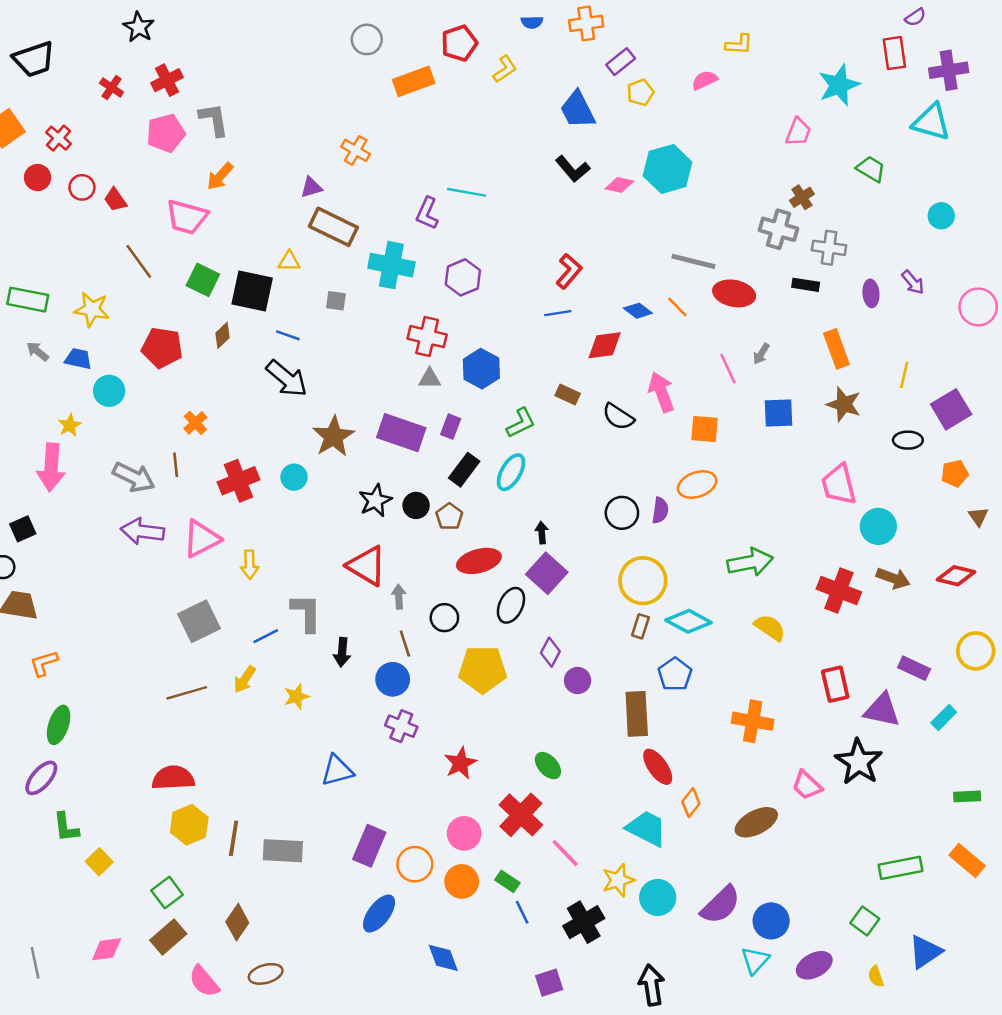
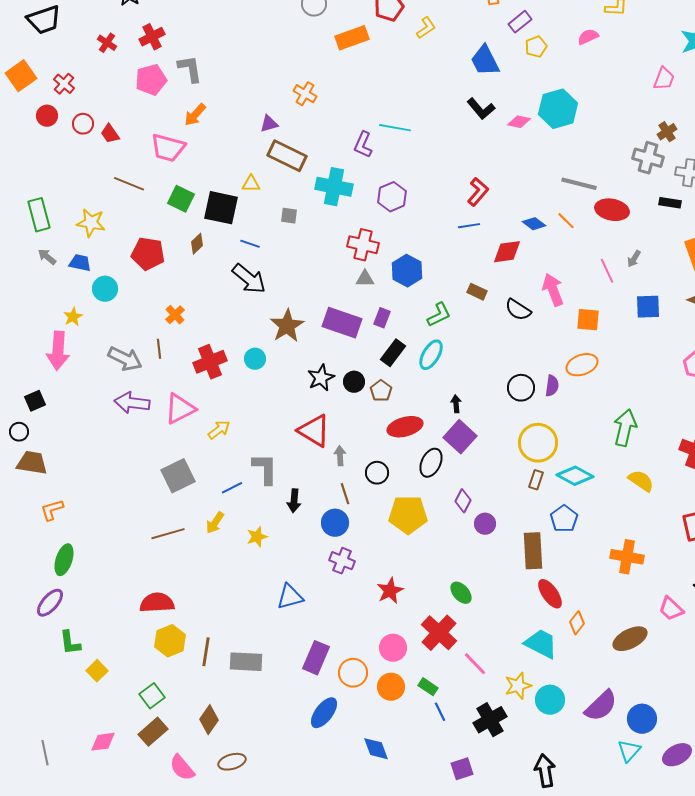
brown line: (139, 261) -> (129, 184), turned -32
green rectangle: (28, 300) -> (39, 215), turned 64
green arrow: (750, 562) -> (625, 428), turned -66
yellow arrow: (250, 565) -> (219, 430), turned -125

